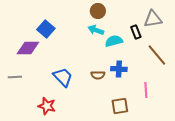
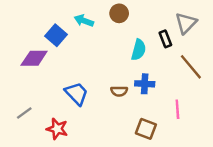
gray triangle: (153, 19) -> (186, 23), turned -36
cyan arrow: (96, 30) -> (84, 21), moved
cyan semicircle: (114, 41) -> (139, 50), turned 120
gray line: (15, 77) -> (24, 113), moved, turned -32
brown square: (120, 106) -> (146, 129), turned 30

